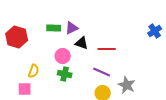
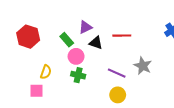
green rectangle: (54, 28) -> (67, 40), moved, turned 48
red line: (107, 49) -> (122, 36), moved
gray star: (127, 85) -> (143, 66), moved

